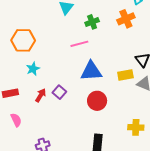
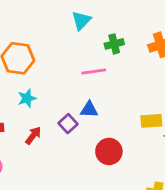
blue triangle: (91, 71) -> (89, 110), moved, size x0.6
purple square: (59, 92) -> (68, 124), moved

